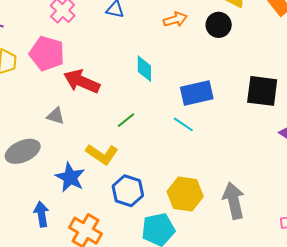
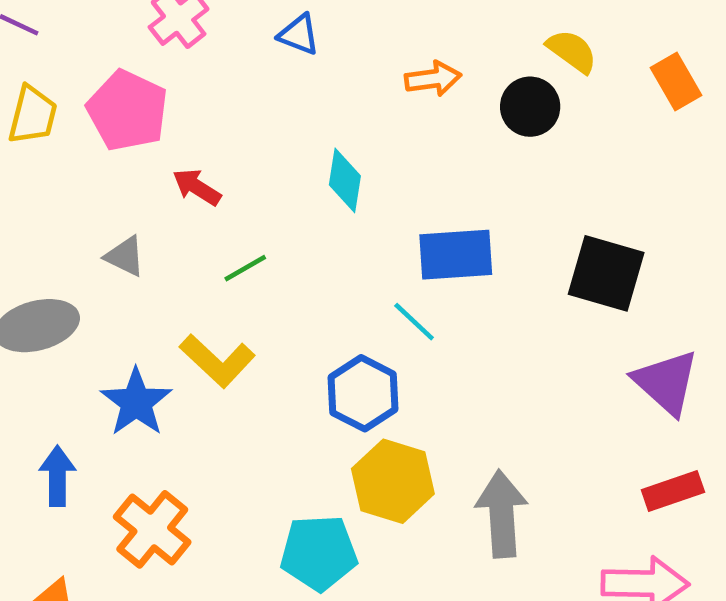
red arrow: (82, 81) -> (197, 187), size x0.6
green line: (126, 120) -> (245, 268), moved
blue hexagon: (128, 191) -> (363, 393), moved

